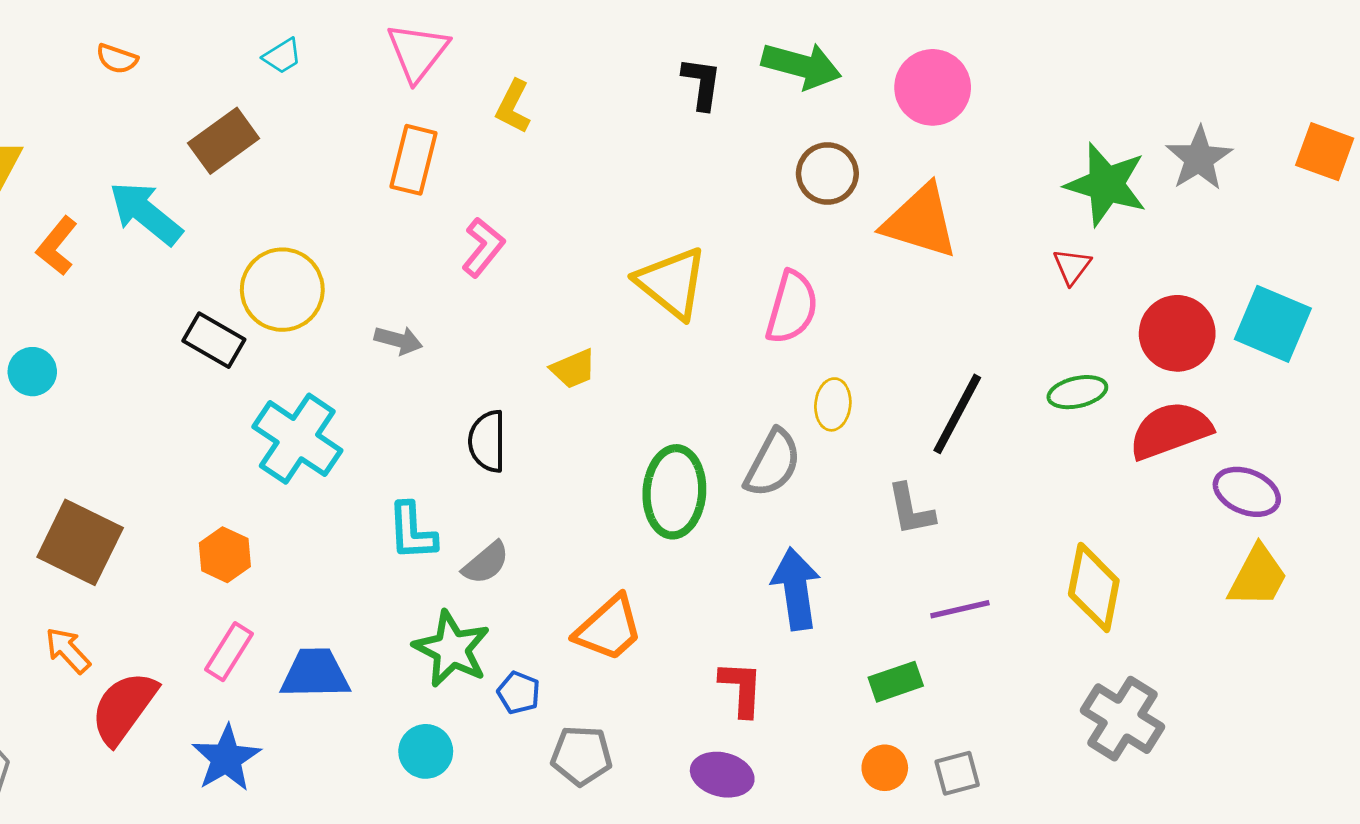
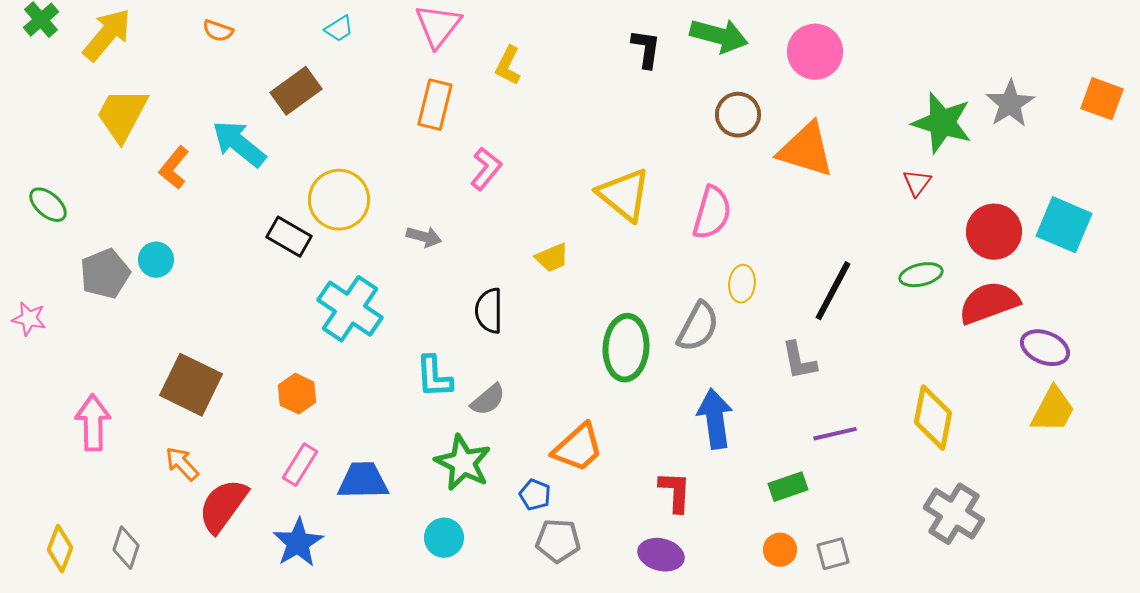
blue pentagon: (519, 693) -> (535, 495), moved

